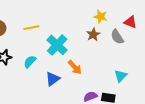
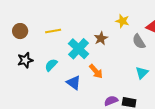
brown star: (93, 34) -> (101, 38), moved
cyan triangle: (121, 76) -> (142, 73), moved
blue triangle: (53, 79) -> (74, 83), turned -49

